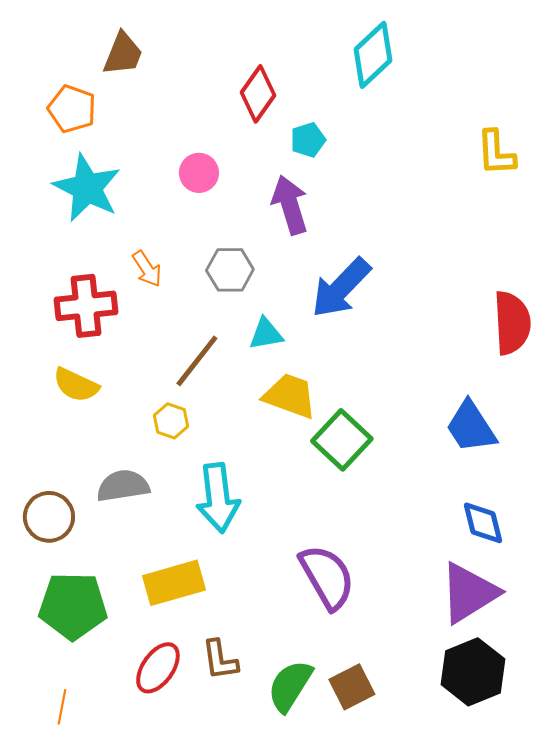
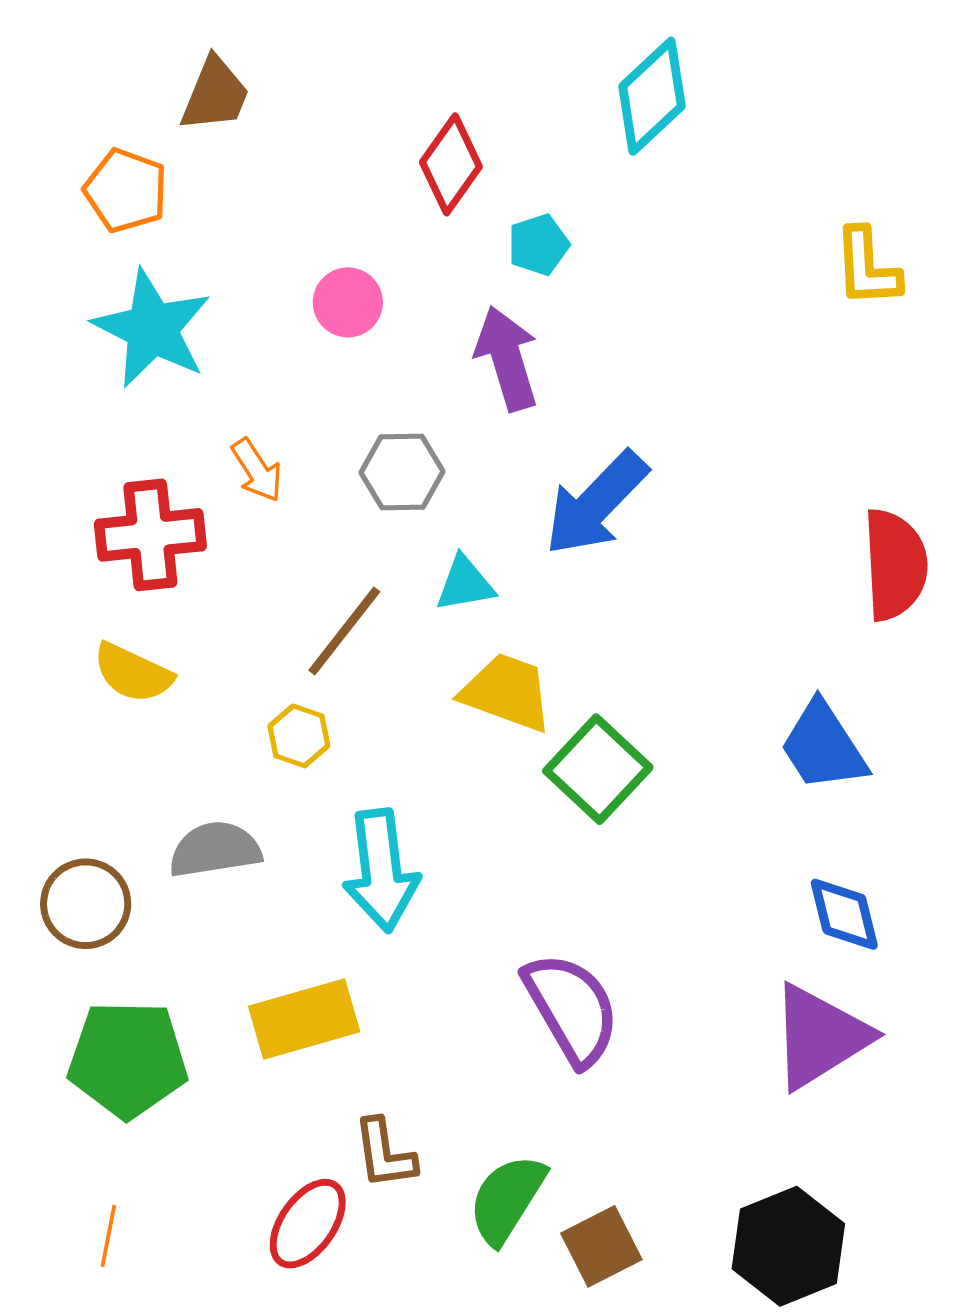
red ellipse: (158, 668) -> (308, 1224), moved
black hexagon: (473, 672) -> (788, 1246), moved
brown square: (352, 687) -> (601, 1246), moved

